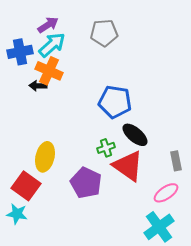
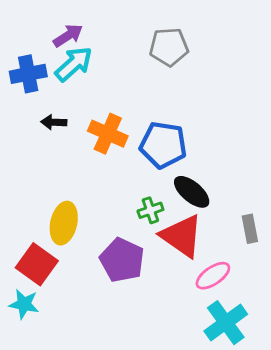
gray pentagon: (104, 33) -> (169, 47), moved
orange cross: (49, 71) -> (108, 134), moved
pink ellipse: (166, 193) -> (213, 276), moved

